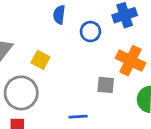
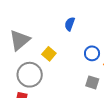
blue circle: (90, 32) -> (92, 53), moved

